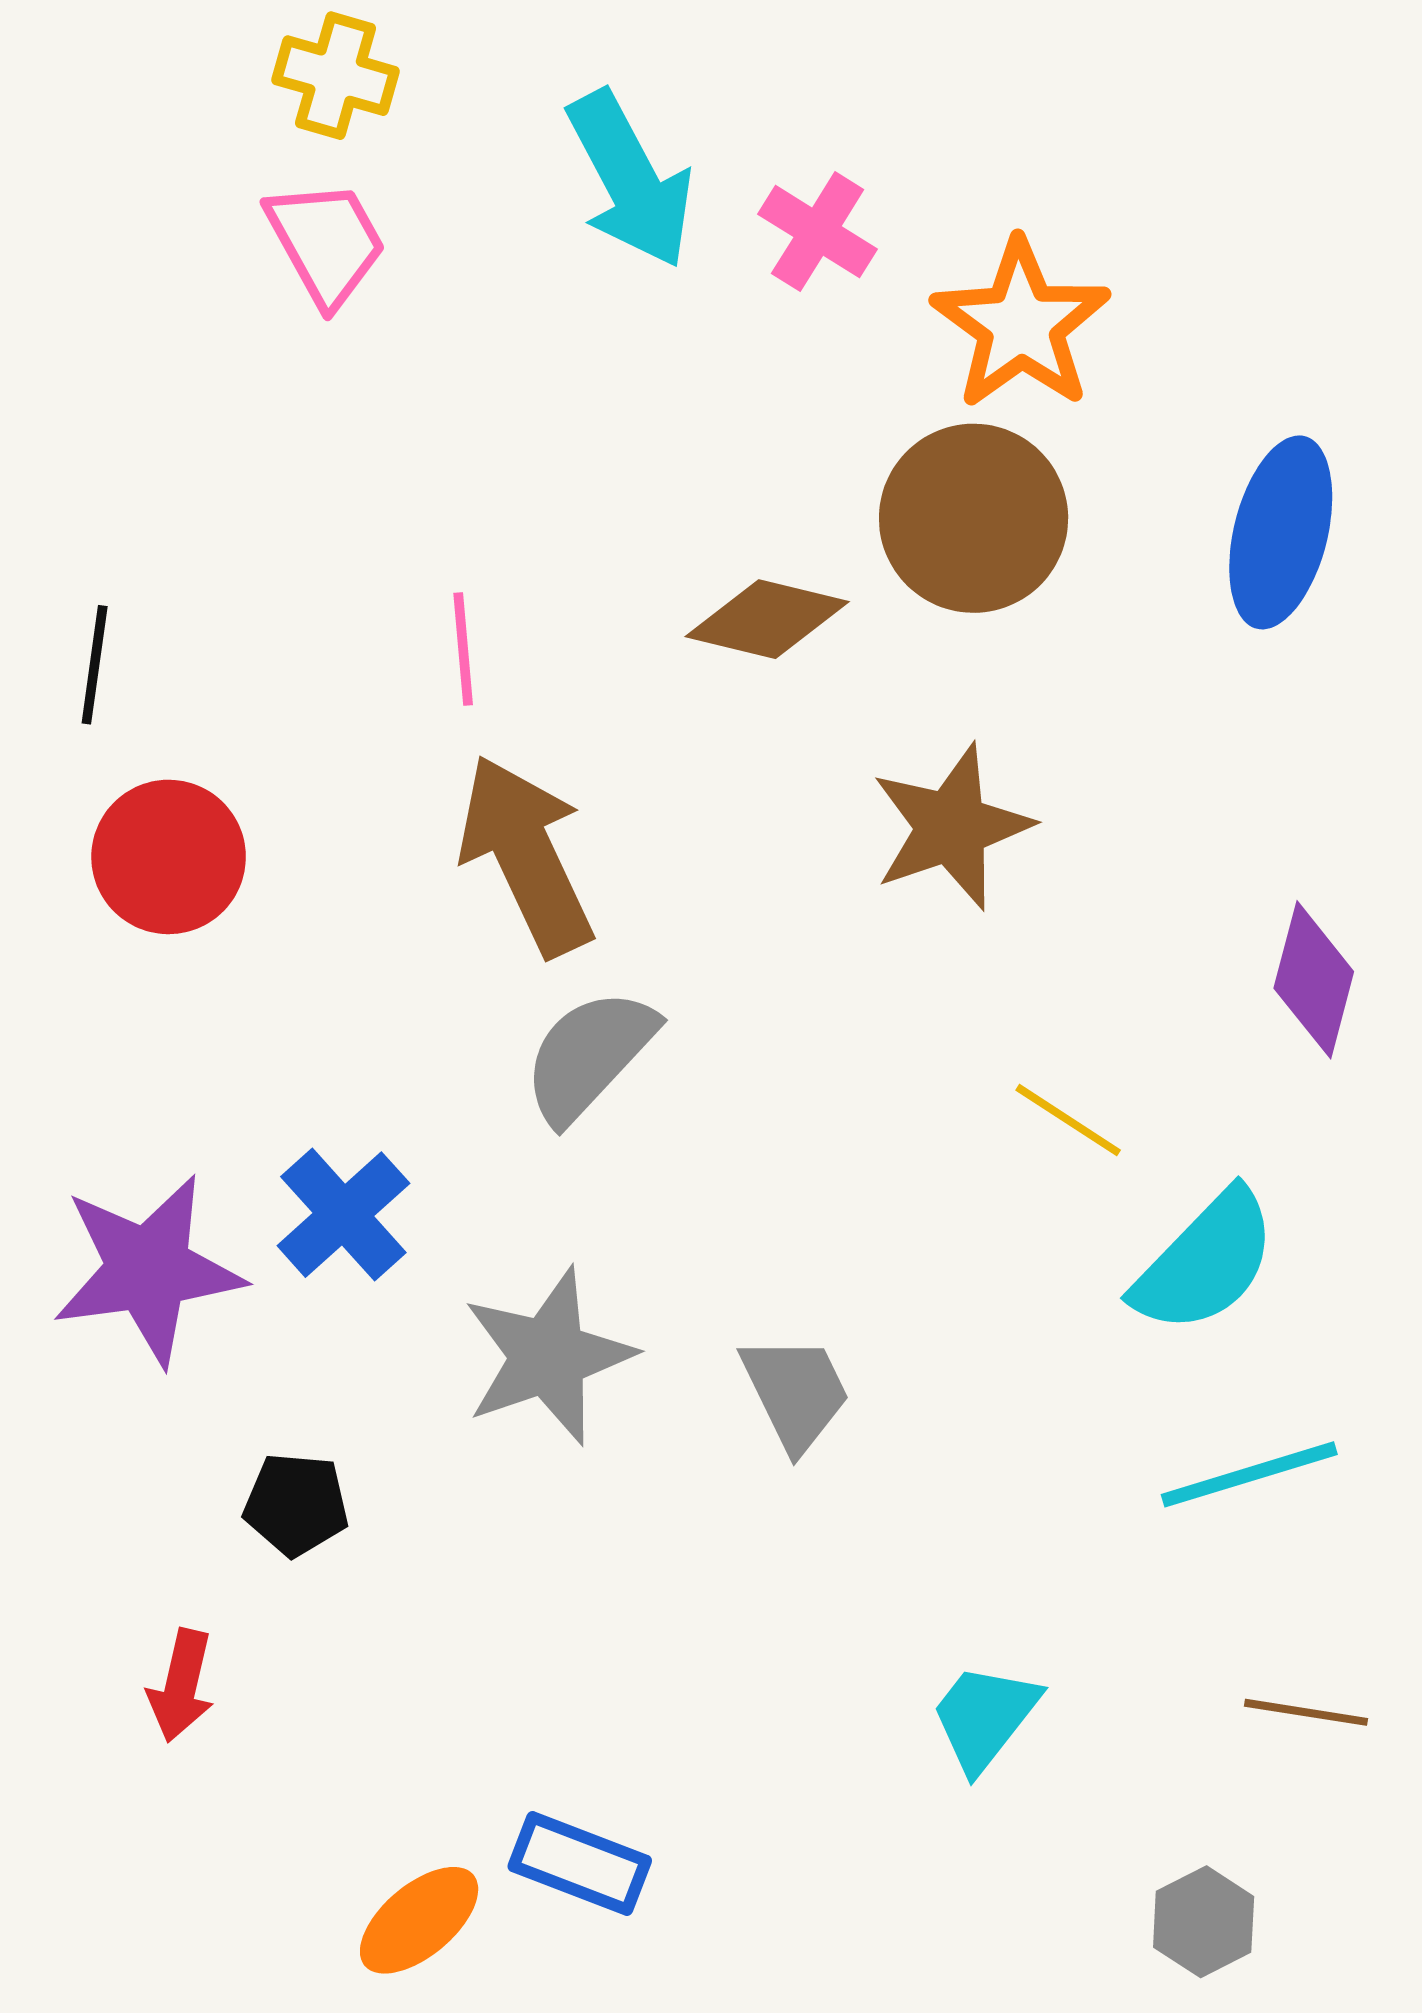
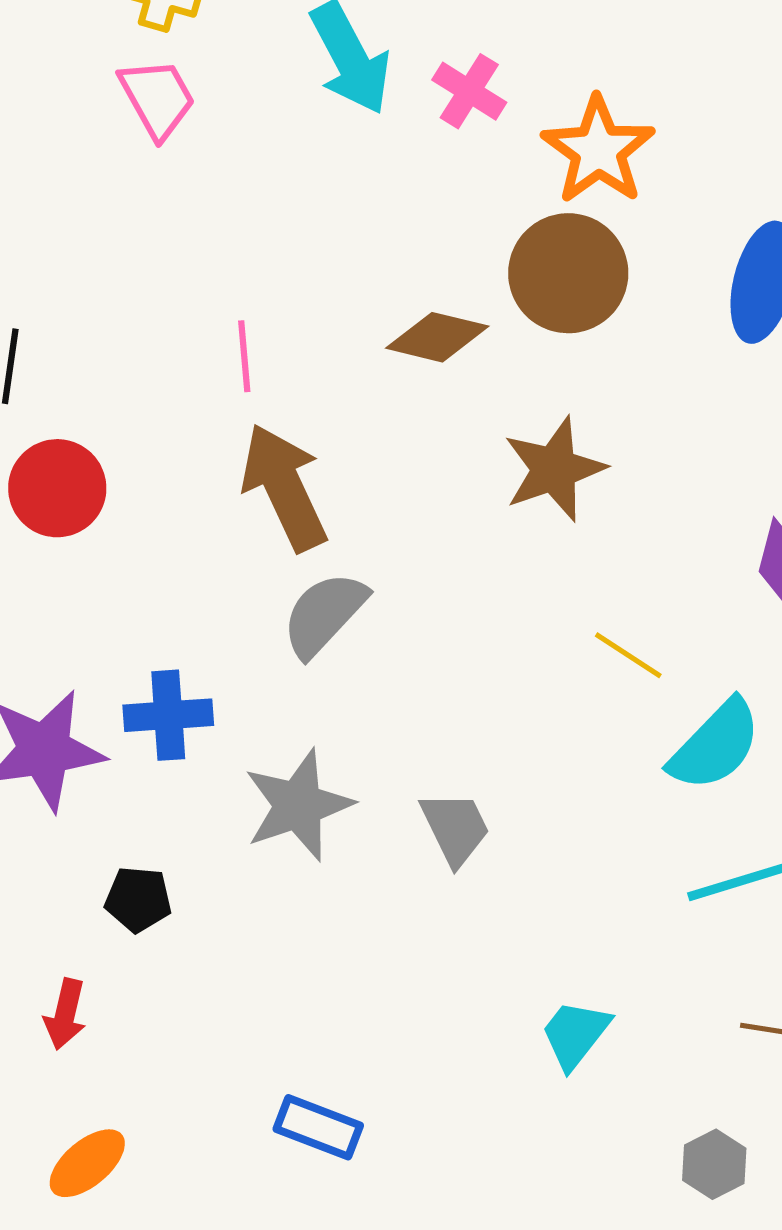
blue cross: (343, 1215) -> (168, 715), turned 38
orange ellipse: (419, 1920) -> (87, 1163), moved

